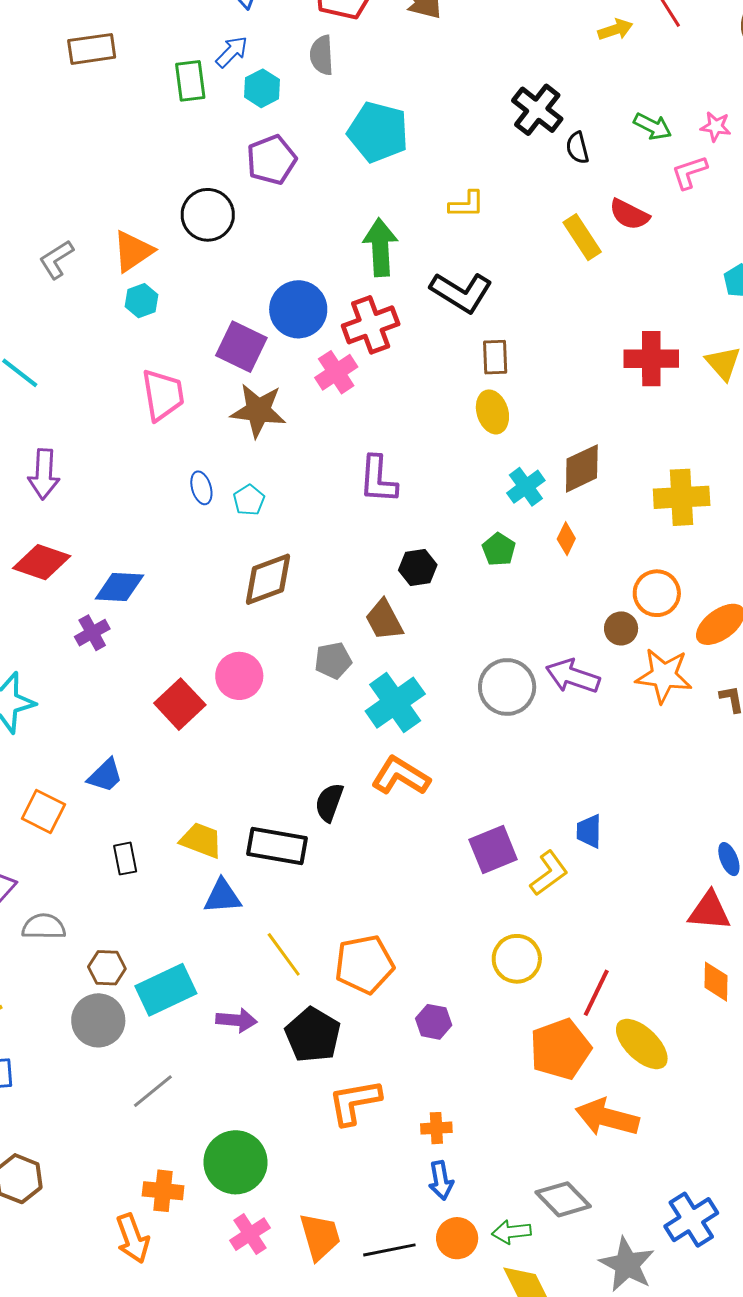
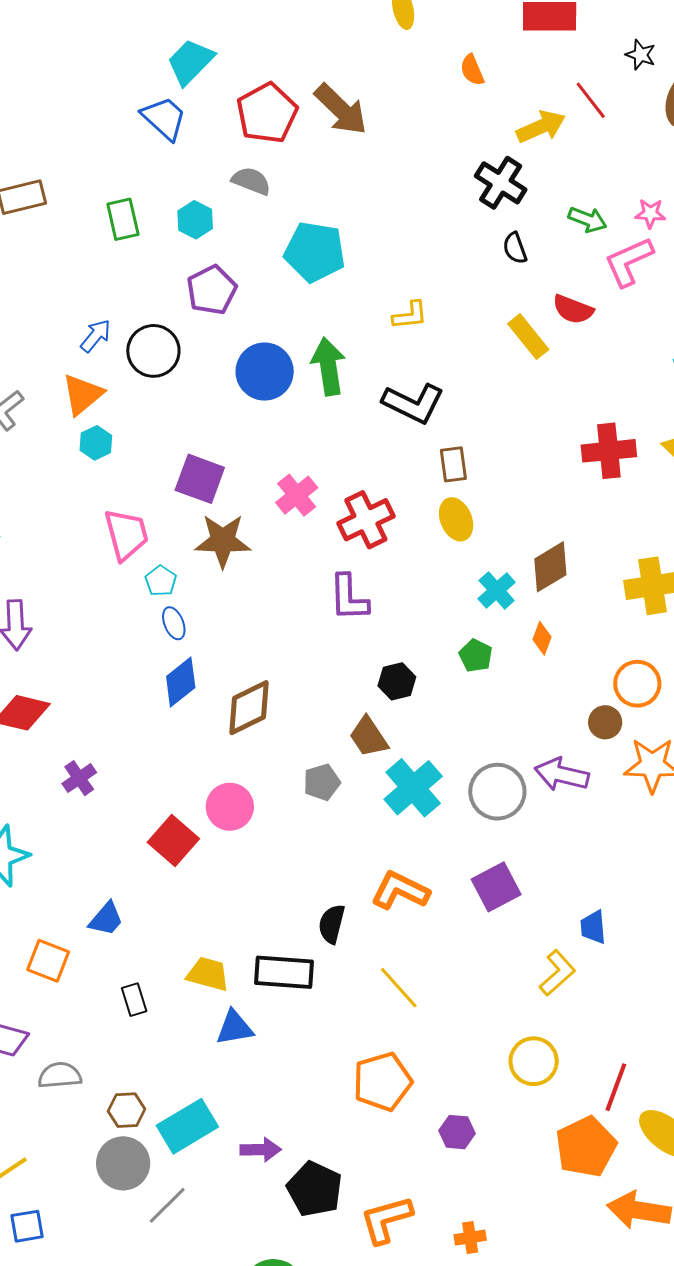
yellow arrow: (615, 30) -> (541, 127), size x1.4
blue arrow: (232, 52) -> (96, 336), moved
gray semicircle: (322, 55) -> (251, 181), turned 120
black cross: (537, 110) -> (501, 183), moved
pink L-shape: (689, 172) -> (629, 262), size x1.4
blue circle: (298, 309) -> (265, 372), moved
red cross: (371, 325) -> (366, 520), moved
cyan pentagon: (249, 500) -> (161, 581), moved
blue diamond: (119, 587) -> (181, 682), moved, turned -36
cyan cross: (395, 703) -> (413, 788), moved
purple square: (493, 850) -> (496, 887), moved
yellow line: (284, 954) -> (399, 988), moved
black pentagon: (313, 1035) -> (315, 1189), moved
gray line: (153, 1091) -> (167, 1205), moved

